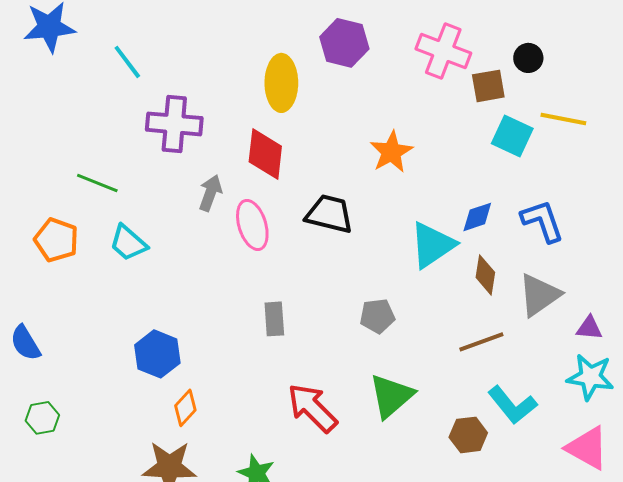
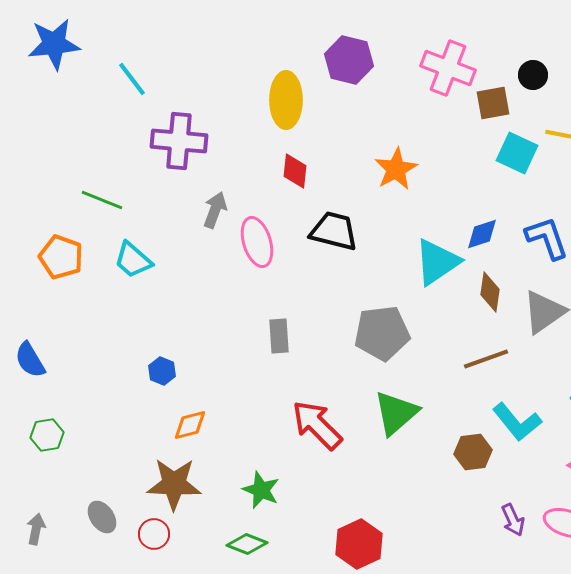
red diamond: (265, 154) -> (295, 171), moved, size x0.7
gray pentagon: (377, 316) -> (382, 333), size x1.6
blue hexagon: (157, 354) -> (162, 371), size x0.6
orange diamond: (185, 408) -> (190, 425), turned 33

